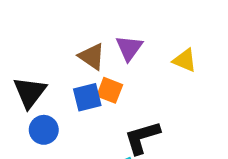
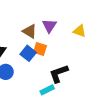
blue square: (87, 97) -> (28, 53), turned -35

